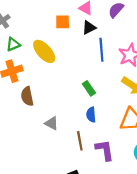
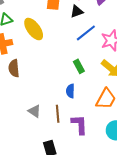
blue line: (101, 50) -> (86, 33), turned 50
green rectangle: (89, 88) -> (79, 66), moved
gray triangle: (51, 123) -> (34, 111), moved

